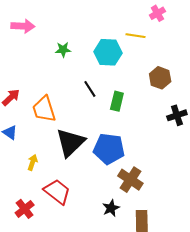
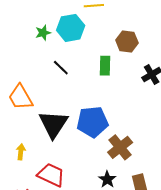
green star: (63, 50) -> (43, 33), moved
green rectangle: (117, 101) -> (105, 66), moved
brown cross: (130, 180) -> (120, 147), turned 30

